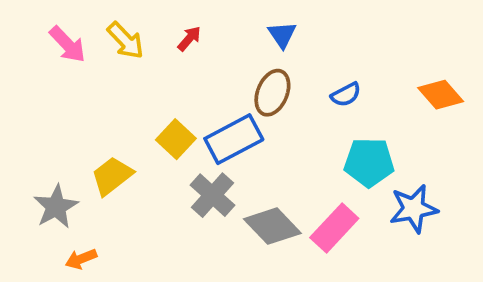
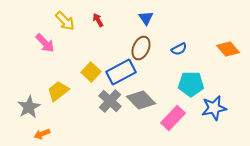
red arrow: (189, 39) -> (98, 20), turned -72
pink arrow: (68, 44) -> (45, 43), moved
gray diamond: (272, 226) -> (141, 100), moved

